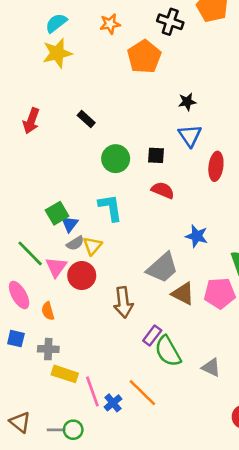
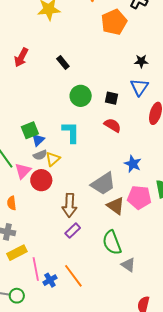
pink pentagon: (220, 293) -> (139, 197), moved
purple rectangle: (152, 335) -> (73, 231), moved
green semicircle: (168, 351) -> (112, 243), moved
yellow rectangle: (65, 374) -> (17, 253), turned -54

